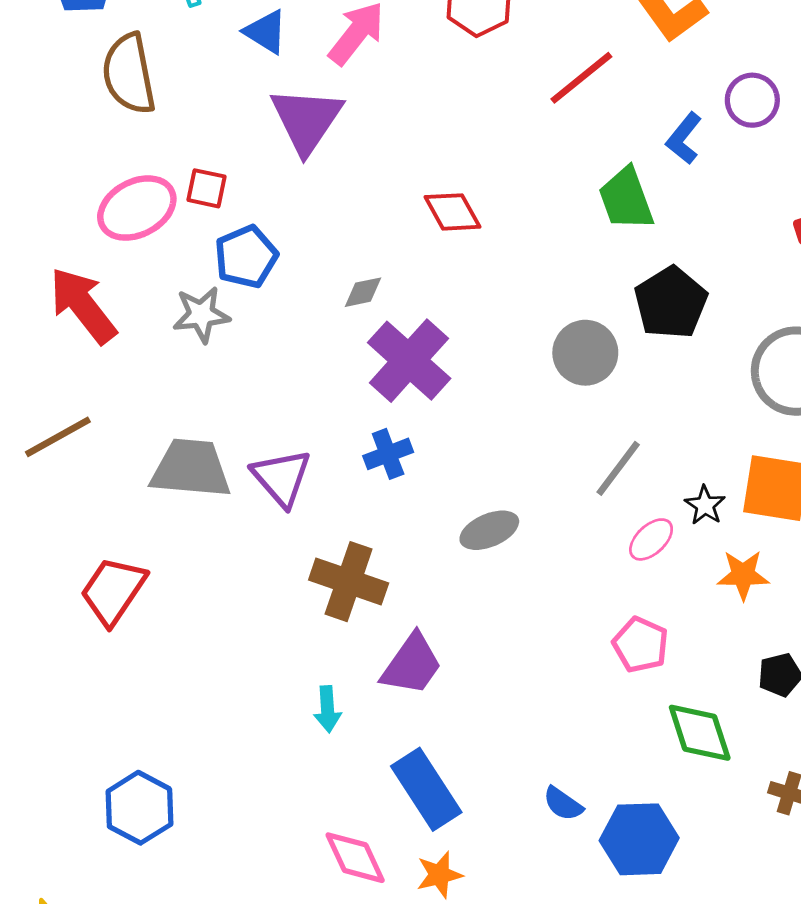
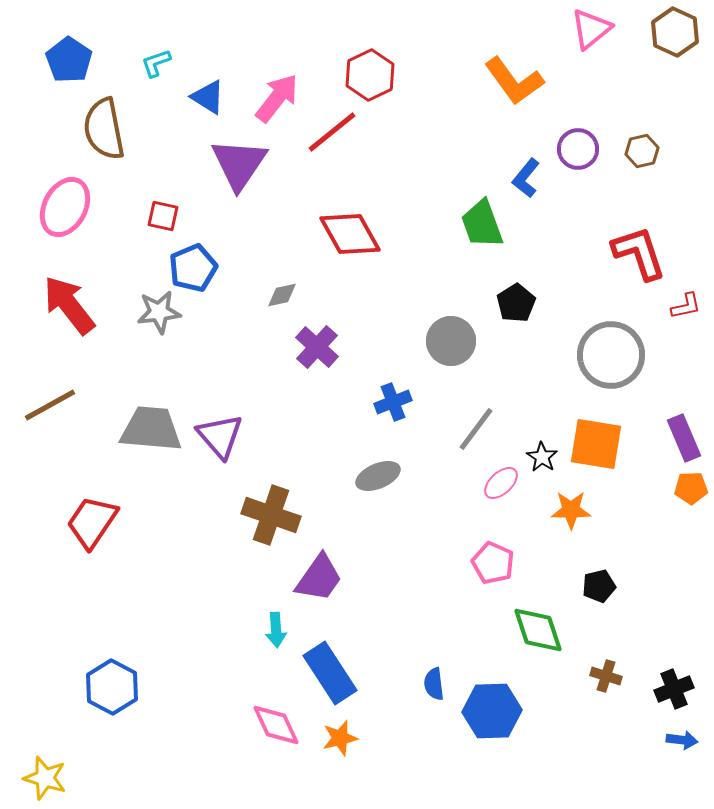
red line: (581, 78) -> (332, 132), moved
pink ellipse: (137, 208) -> (65, 207), moved, turned -34
red diamond: (452, 212) -> (350, 234), size x1.4
black pentagon: (671, 303) -> (516, 303), size x0.7
purple cross: (409, 361) -> (317, 347), size x0.7
blue cross: (388, 454) -> (393, 402), moved
cyan arrow: (328, 709) -> (276, 630), moved
blue semicircle: (563, 804) -> (434, 684), turned 48

